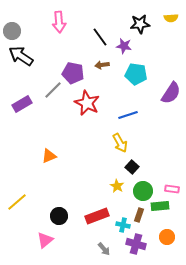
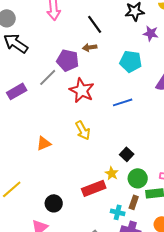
purple star: (124, 46) -> (151, 33), moved
brown arrow: (102, 65) -> (90, 47), moved
yellow arrow: (120, 143) -> (83, 130), moved
red rectangle: (97, 216) -> (94, 188), moved

